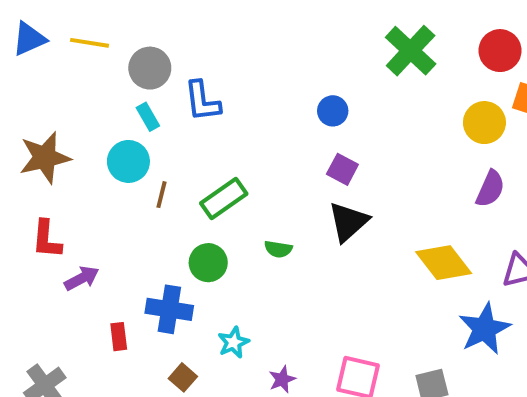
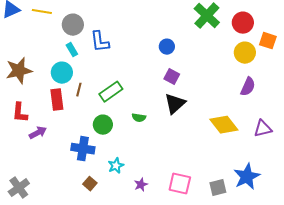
red circle: (500, 51) -> (243, 23), moved
blue star: (484, 329) -> (247, 177), moved
red rectangle: (119, 337) -> (57, 100), moved, size x1.5

